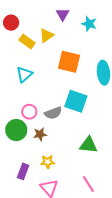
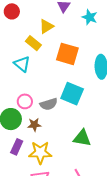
yellow rectangle: (27, 41) -> (33, 43), moved
cyan triangle: (24, 74) -> (22, 64), turned -42
yellow star: (48, 162) -> (40, 153), size x1.6
purple rectangle: (23, 171) -> (17, 147), moved

